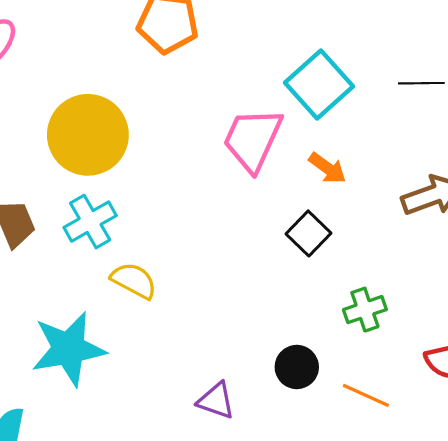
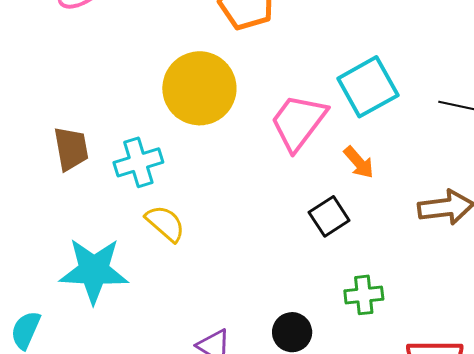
yellow circle: (88, 135) -> (199, 88), moved

